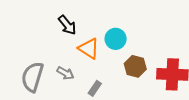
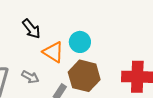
brown hexagon: (135, 66) -> (84, 76), moved, size x1.4

